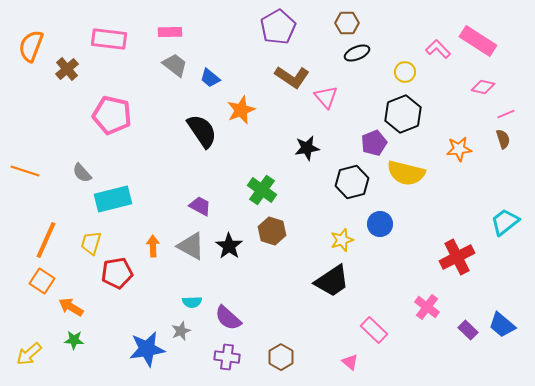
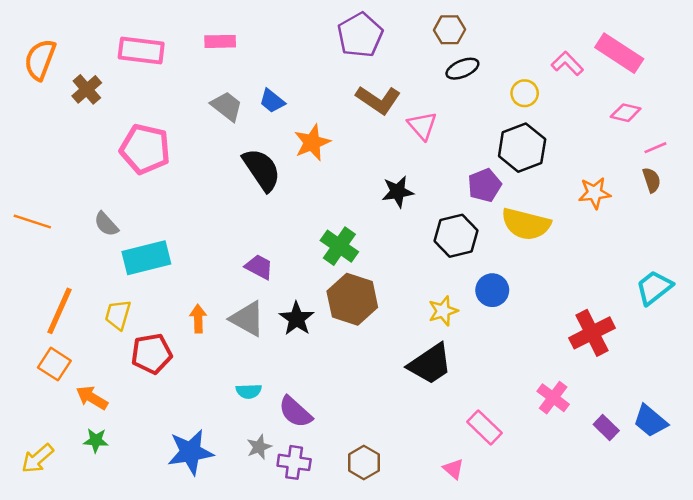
gray trapezoid: (175, 65) -> (227, 106), moved
brown hexagon: (272, 231) -> (352, 299), size x1.4
gray star: (181, 331) -> (259, 447), moved

